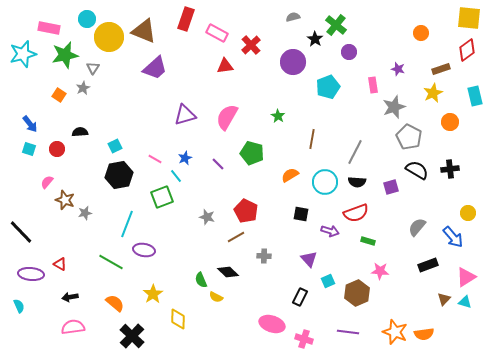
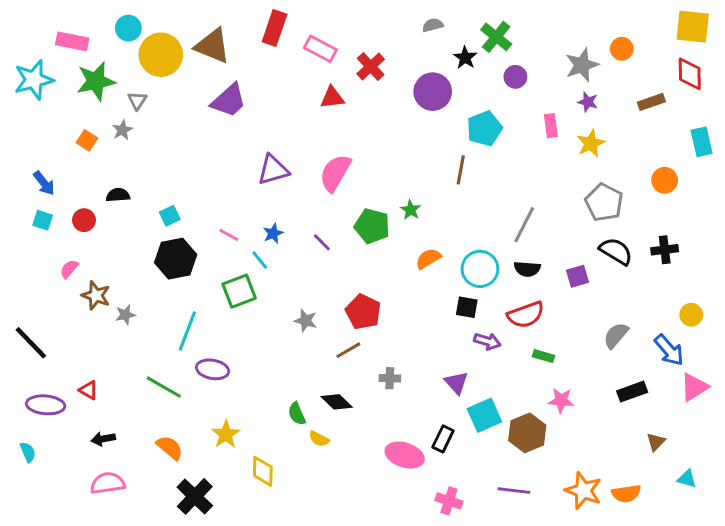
red diamond: (467, 50) -> (690, 74), turned -55
yellow star: (433, 93) -> (591, 143), moved
gray star: (394, 107) -> (582, 65), moved
green star: (278, 116) -> (411, 210), moved
brown line: (312, 139) -> (461, 170), moved
black square: (301, 214) -> (467, 307), moved
pink triangle: (466, 277) -> (694, 387), moved
cyan square: (328, 281) -> (484, 415), size x1.6
cyan triangle: (465, 302) -> (687, 479), moved
pink ellipse: (272, 324) -> (405, 455), moved

